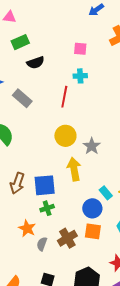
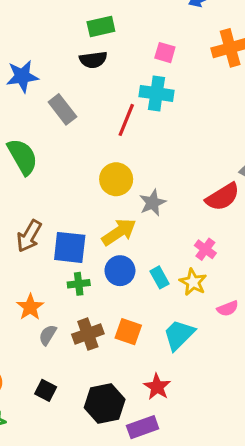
green rectangle: (20, 42) -> (101, 27), moved
cyan cross: (80, 76) -> (157, 93), size x1.5
yellow arrow: (74, 169) -> (119, 232), turned 55
green cross: (47, 208) -> (79, 284), moved
blue circle: (92, 208) -> (120, 271), moved

